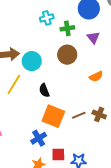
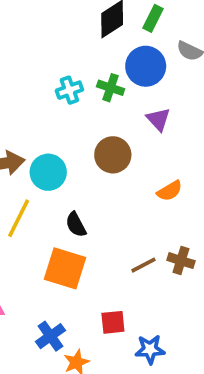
green cross: (67, 28) -> (111, 88), moved, turned 32
orange square: (53, 116) -> (65, 268), moved
blue cross: (39, 138) -> (50, 336), moved
red square: (58, 154) -> (113, 322), moved

